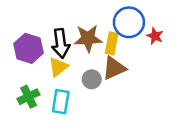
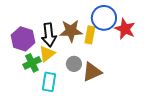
red star: (155, 36) -> (125, 29), size x1.5
brown triangle: (114, 68) -> (92, 72), moved
green cross: (29, 97) -> (32, 63), moved

